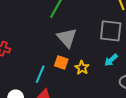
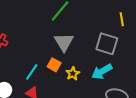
cyan arrow: (111, 60) -> (102, 72), size x1.5

